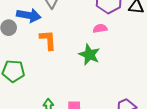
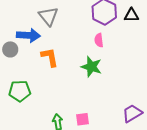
pink semicircle: (100, 28) -> (99, 40), turned -80

